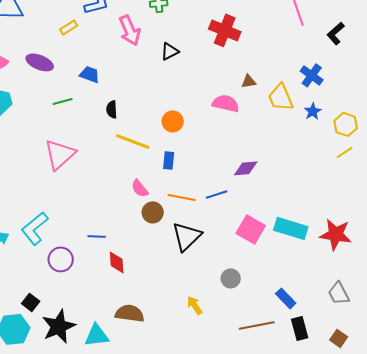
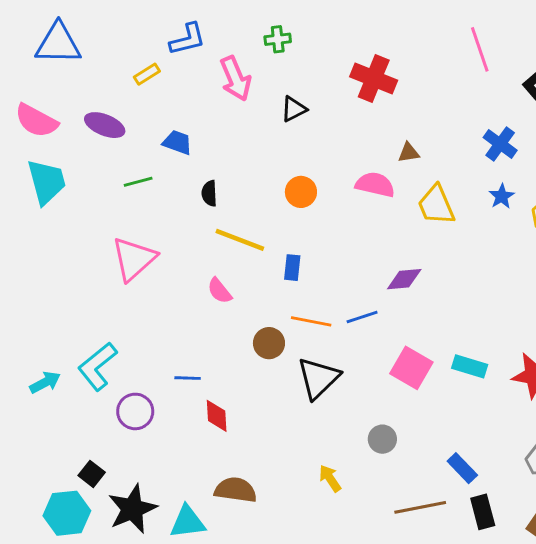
yellow trapezoid: (281, 97) -> (436, 205), moved
orange circle: (173, 121) -> (301, 192), moved
pink semicircle: (140, 188) -> (220, 291), moved
cyan rectangle: (291, 228) -> (470, 366), size x0.7

